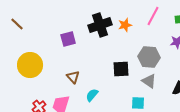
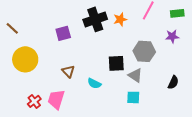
brown line: (17, 24) -> (12, 28), moved
gray triangle: (149, 81) -> (135, 75), moved
cyan semicircle: (92, 95) -> (94, 83), moved, turned -104

